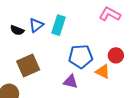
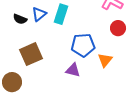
red circle: (116, 55) -> (118, 28), moved
orange triangle: (103, 72) -> (105, 60), turned 42

